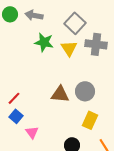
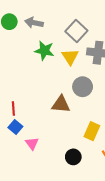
gray circle: (85, 91) -> (83, 87), moved
red line: (14, 98) -> (13, 108), turned -48

